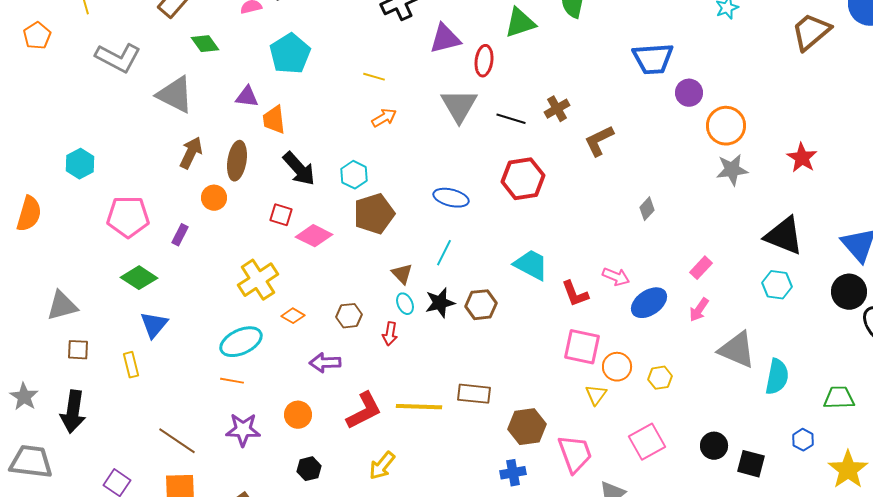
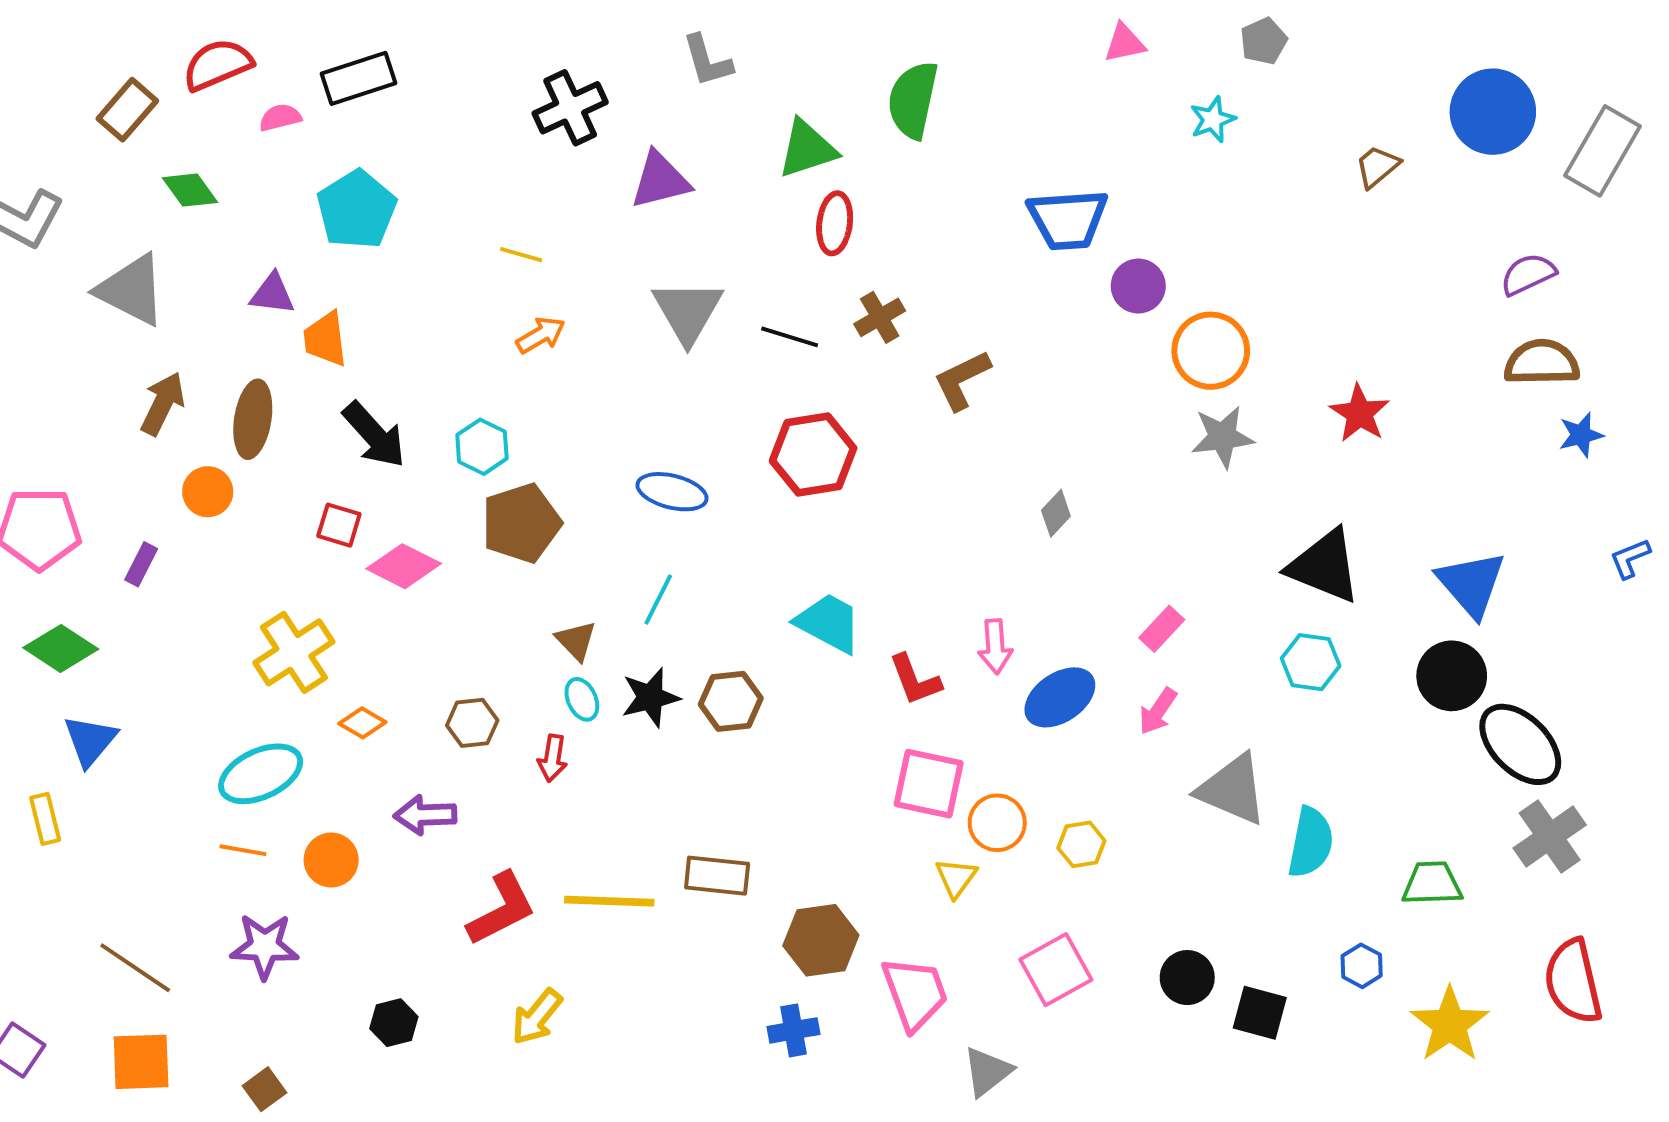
brown trapezoid: (811, 32) -> (1377, 167), size x0.6
red ellipse: (484, 61) -> (835, 223), moved
pink arrow: (616, 277) -> (995, 646), turned 64
orange circle: (298, 415) -> (331, 860), moved

